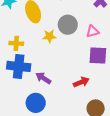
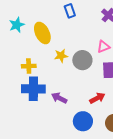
gray circle: (68, 25) -> (82, 60), moved
blue circle: (36, 103) -> (83, 121), moved

